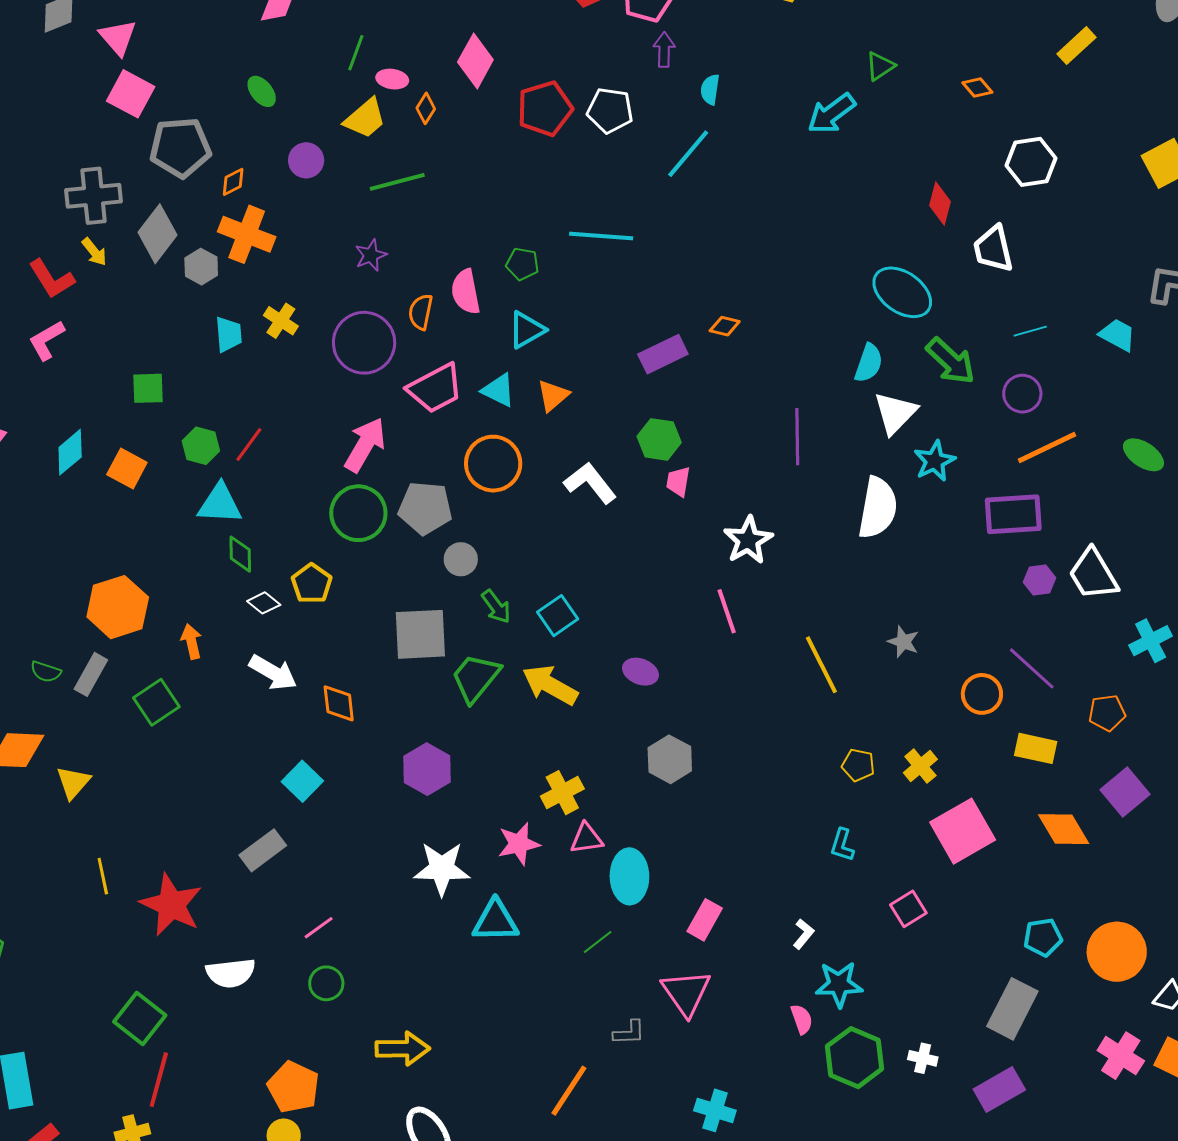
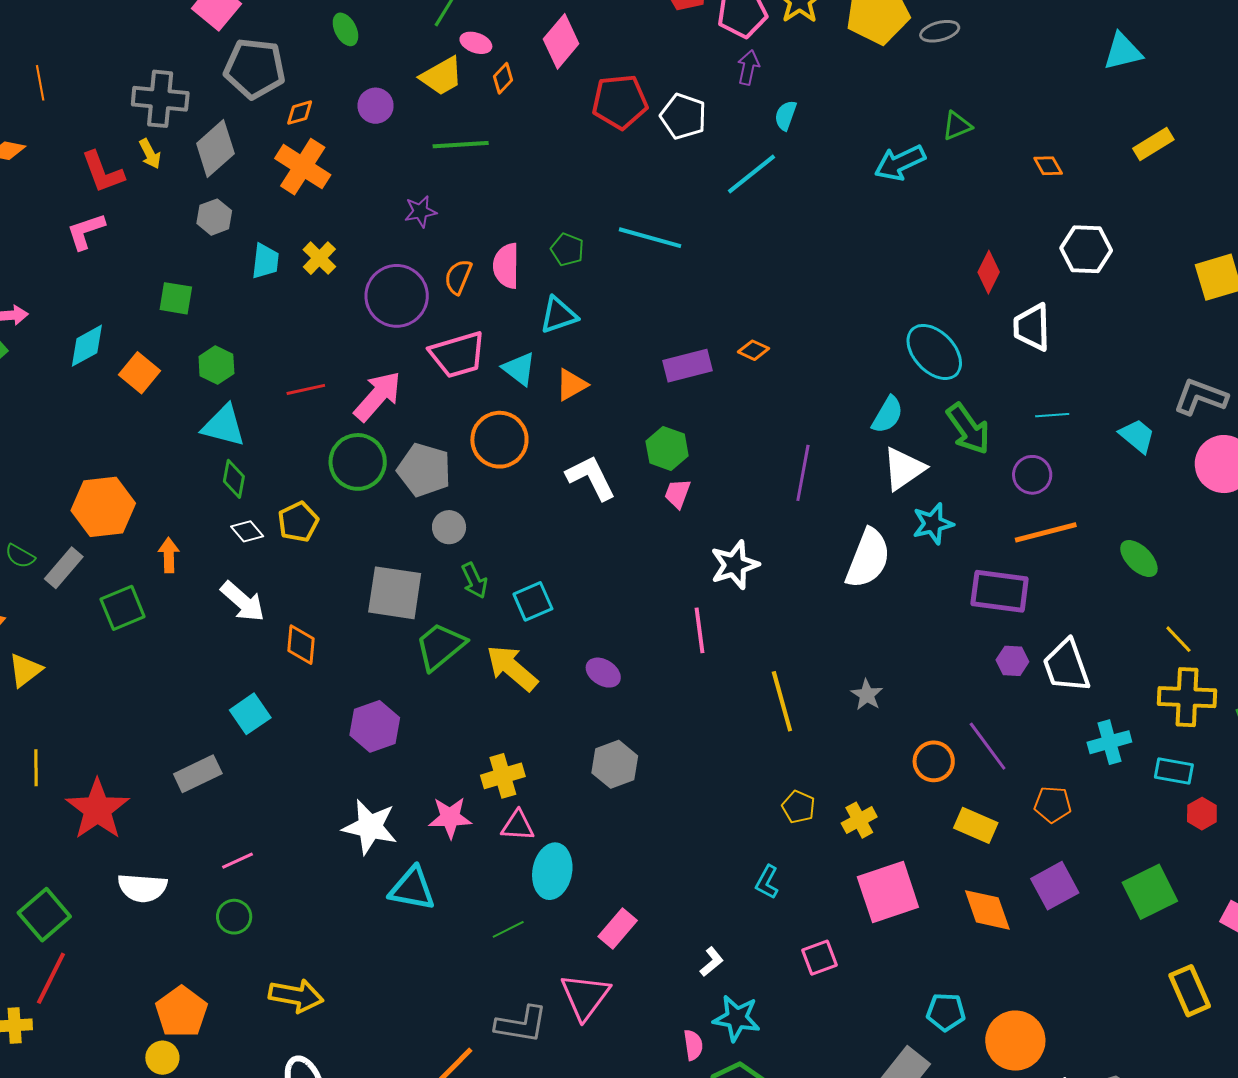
gray hexagon: (201, 267) -> (214, 217), moved
red line: (249, 444) -> (306, 389), moved, turned 30
gray L-shape: (629, 1033) -> (521, 1024), size x1.6

